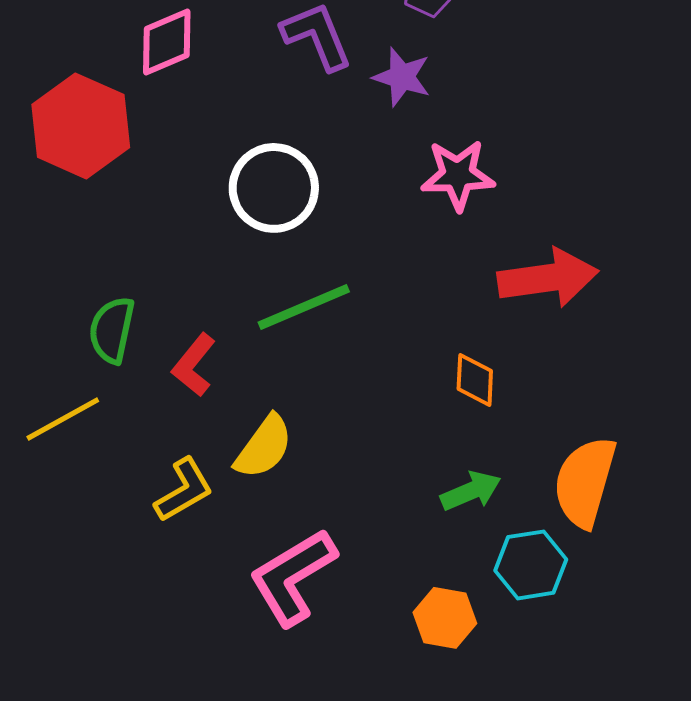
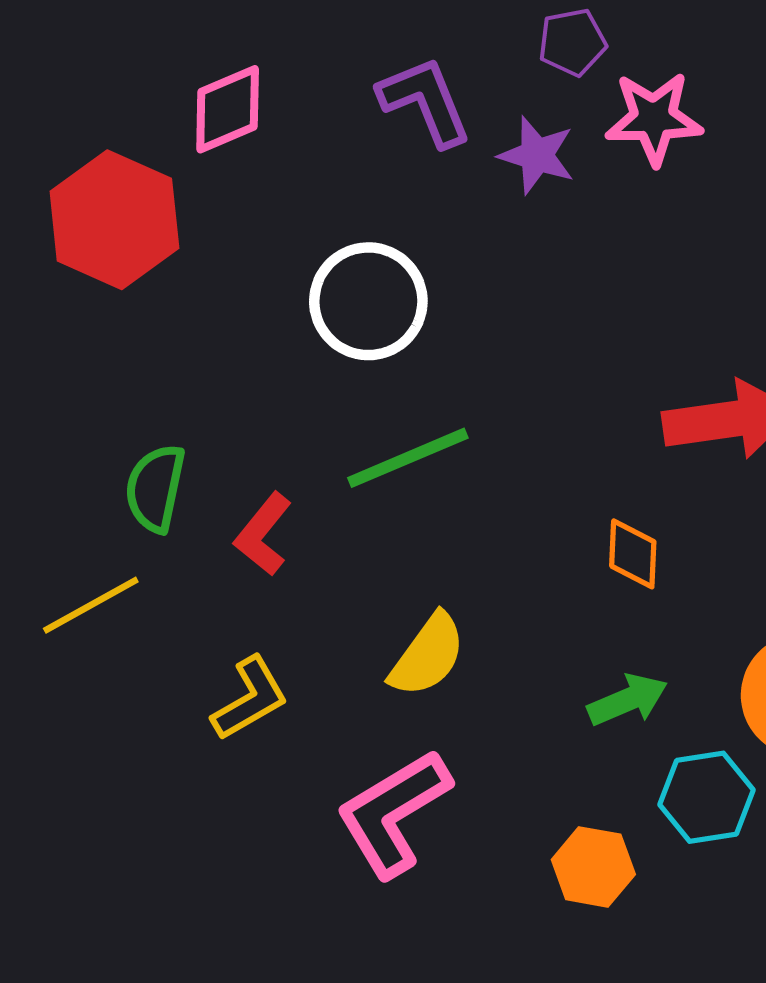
pink star: (458, 175) -> (654, 118), moved
yellow semicircle: (264, 447) -> (428, 655), moved

